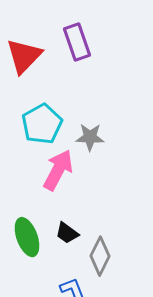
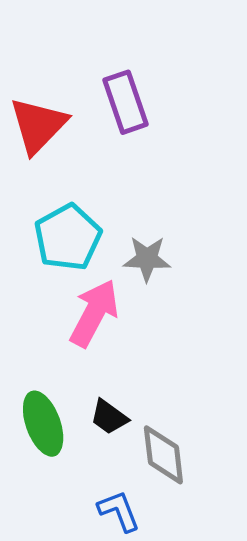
gray diamond: (100, 256) -> (163, 455), turned -33

